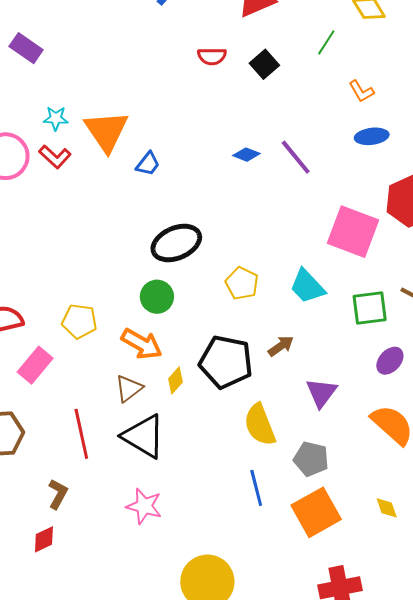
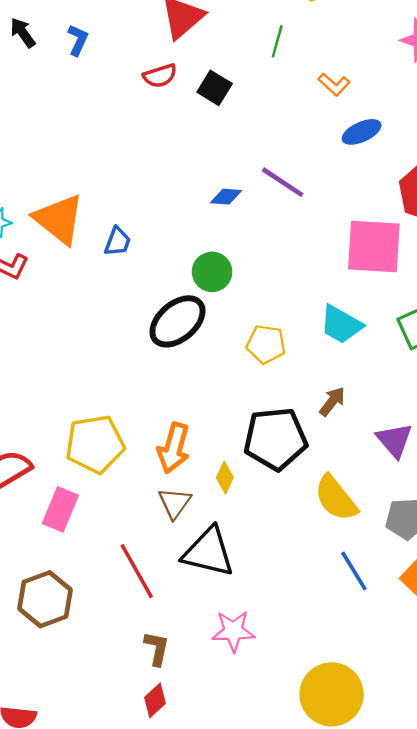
red semicircle: (212, 56) -> (160, 76), moved
green circle: (157, 297) -> (212, 272), moved
yellow pentagon: (79, 321) -> (95, 444), size x1.4
orange arrow: (142, 344) -> (174, 448), turned 93
brown L-shape: (58, 494) -> (157, 649), moved
red diamond: (44, 539) -> (155, 700), moved

